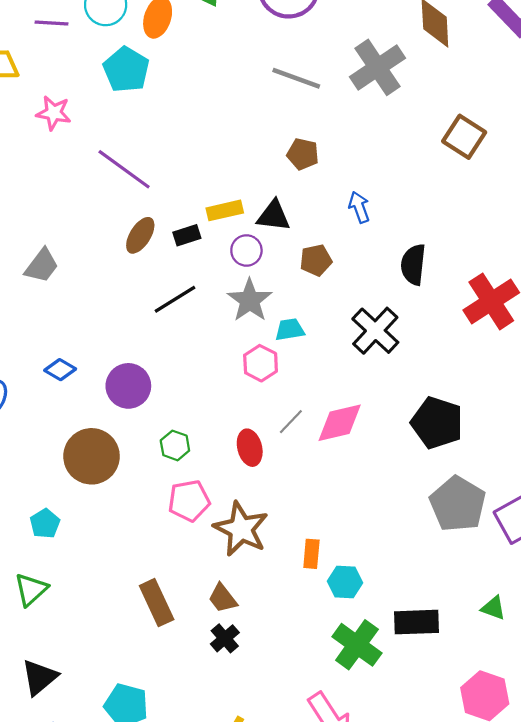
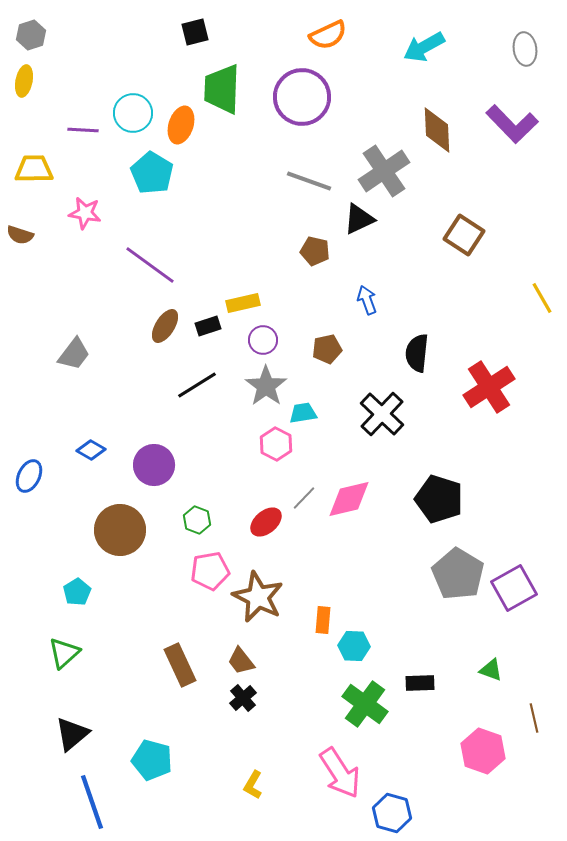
black triangle: (274, 216) -> (359, 219), moved, turned -32
red ellipse: (250, 448) -> (266, 522), turned 64
black rectangle: (417, 622) -> (420, 683), size x0.7

